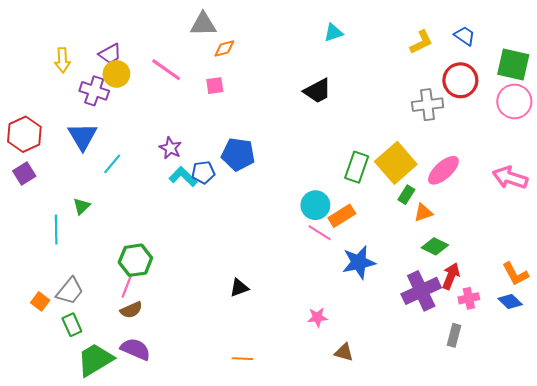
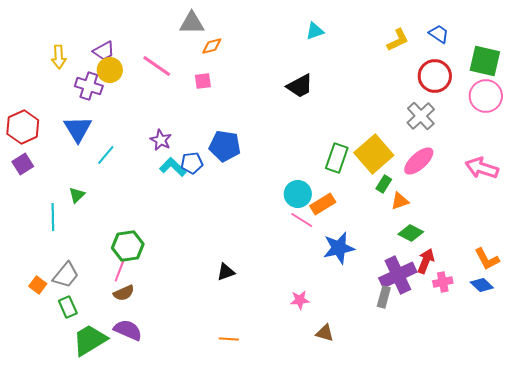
gray cross: (428, 105) -> (421, 116), moved, turned -36
gray rectangle: (454, 335) -> (384, 297), moved

